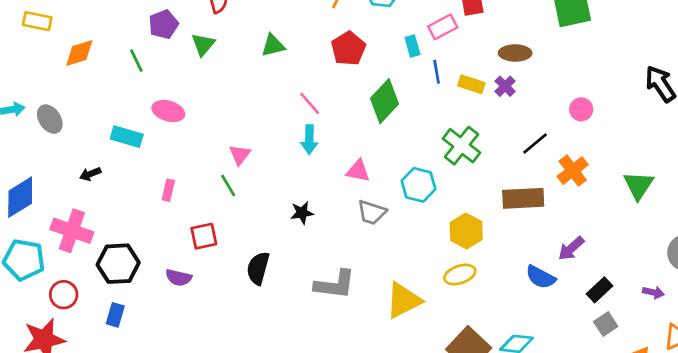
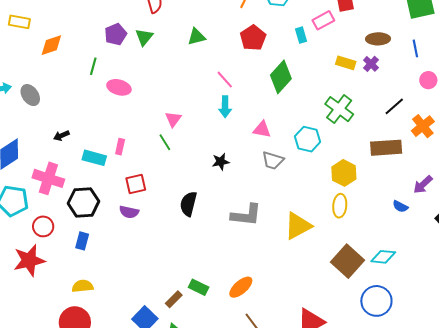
purple pentagon: (164, 24) -> (116, 34), moved
green line: (136, 61) -> (93, 66), moved, turned 42
blue line: (437, 72) -> (415, 48), moved
cyan rectangle: (127, 137) -> (94, 158), moved
red square: (204, 236) -> (136, 184), moved
yellow ellipse: (460, 275) -> (340, 206), turned -65
blue semicircle: (541, 277) -> (400, 206), size x0.7

